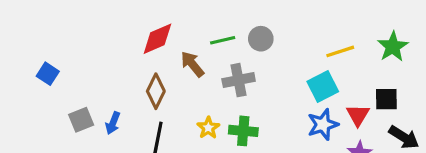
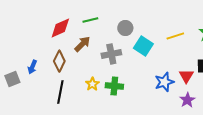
green line: (223, 40) -> (90, 20), moved
brown arrow: (192, 64) -> (82, 44), turned 84
cyan square: (323, 86) -> (143, 46), moved, turned -30
blue arrow: (113, 123) -> (32, 67), moved

